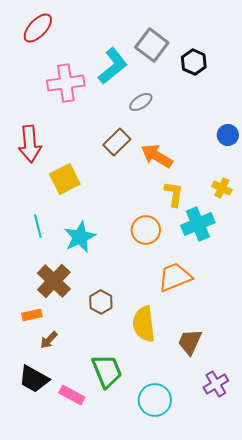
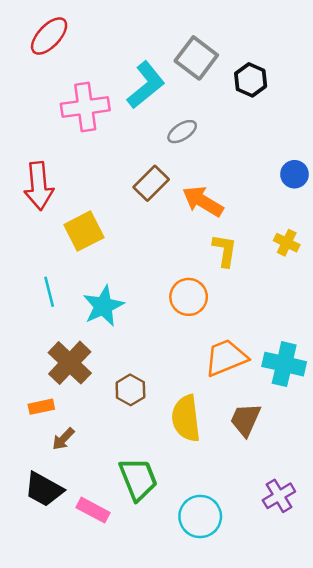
cyan cross: (198, 224) -> (284, 364), moved, turned 36
brown trapezoid: (190, 342) -> (245, 420), moved

